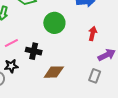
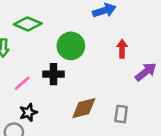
black cross: (34, 51) -> (54, 74), moved
gray rectangle: (95, 76) -> (121, 114), moved

